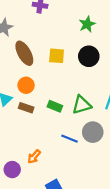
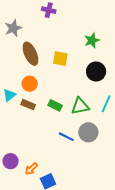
green star: (87, 24) -> (92, 40), moved
black circle: (89, 56) -> (96, 71), moved
orange arrow: (34, 157) -> (31, 169), moved

